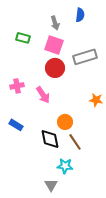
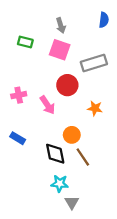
blue semicircle: (80, 15) -> (104, 20), moved
red circle: (55, 68) -> (67, 85), moved
orange star: (96, 100) -> (95, 108), moved
cyan star: (65, 166) -> (60, 184), moved
gray triangle: (51, 185) -> (72, 202), moved

